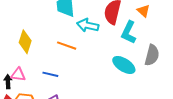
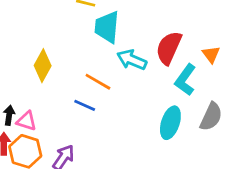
cyan ellipse: (124, 65) -> (170, 123), turned 65
blue line: (50, 74) -> (85, 105), moved
pink triangle: (18, 75) -> (27, 121), moved

